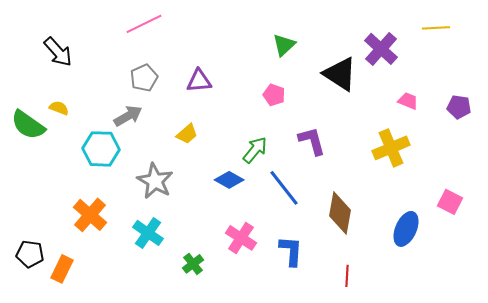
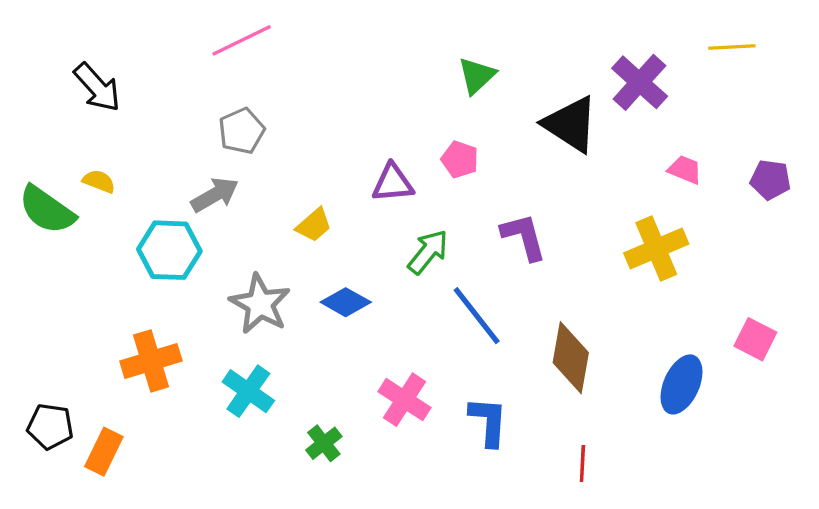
purple triangle: (199, 81) -> (393, 183), moved
blue diamond: (229, 180) -> (346, 302), moved
orange cross: (90, 215) -> (151, 361), turned 32

